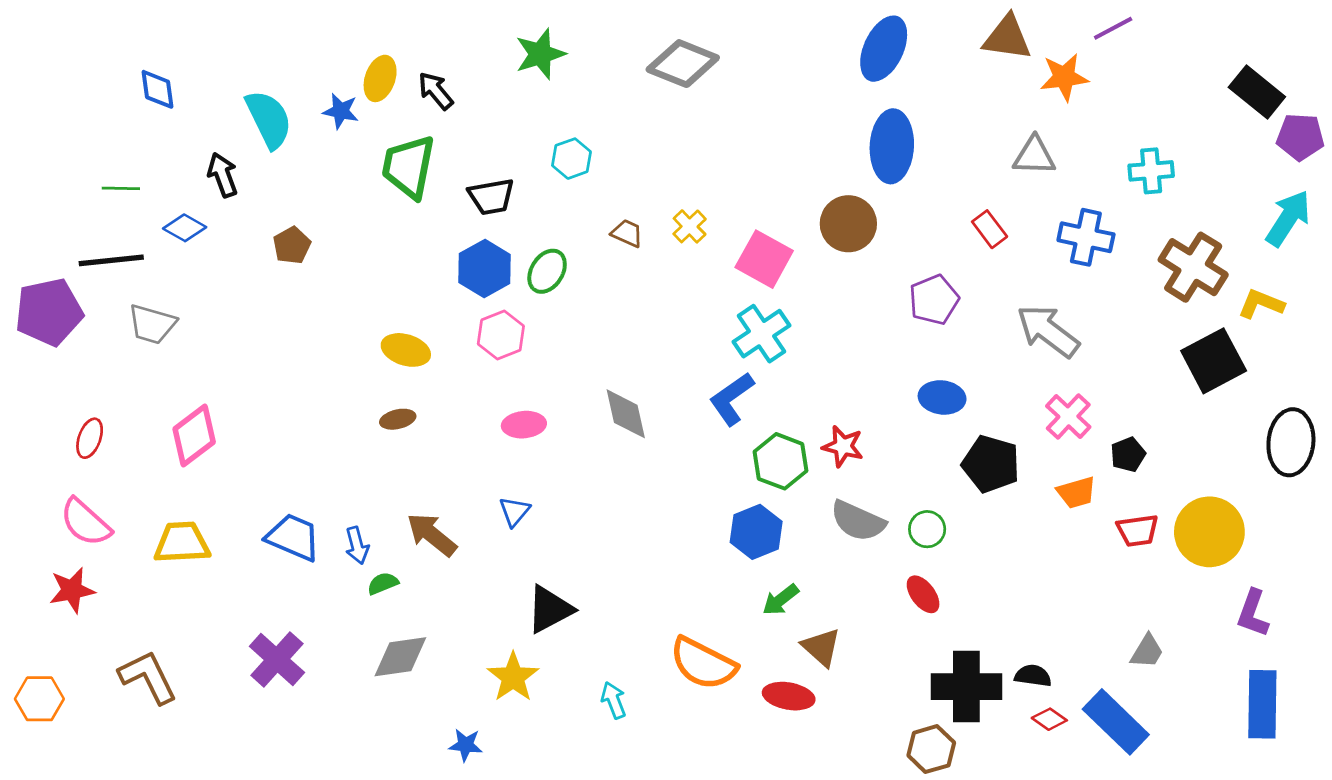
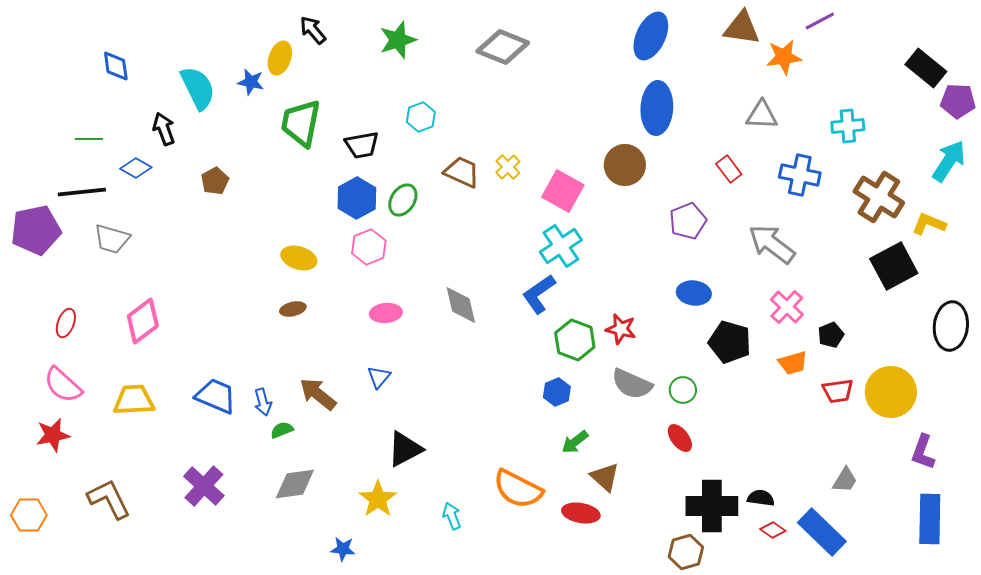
black arrow: (436, 91) -> (313, 30), moved
brown trapezoid: (627, 233) -> (462, 172), size x1.5
blue hexagon: (756, 532) -> (557, 392), size x0.7

